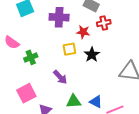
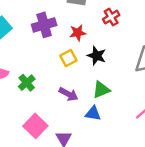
red cross: (104, 23) -> (111, 17), moved
green triangle: (74, 101) -> (101, 90), moved
blue triangle: (96, 102) -> (93, 114), moved

